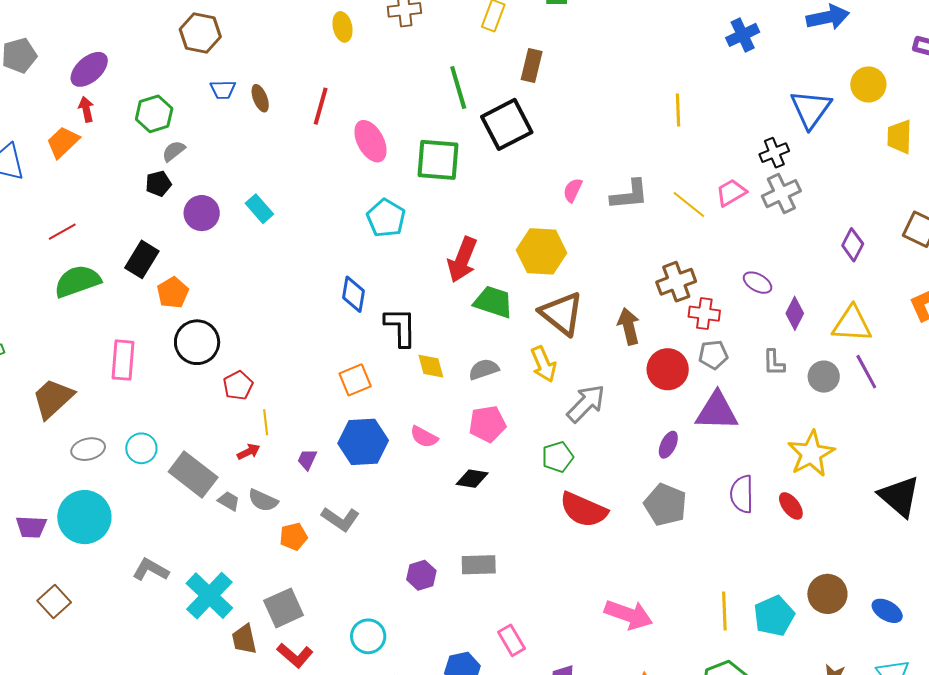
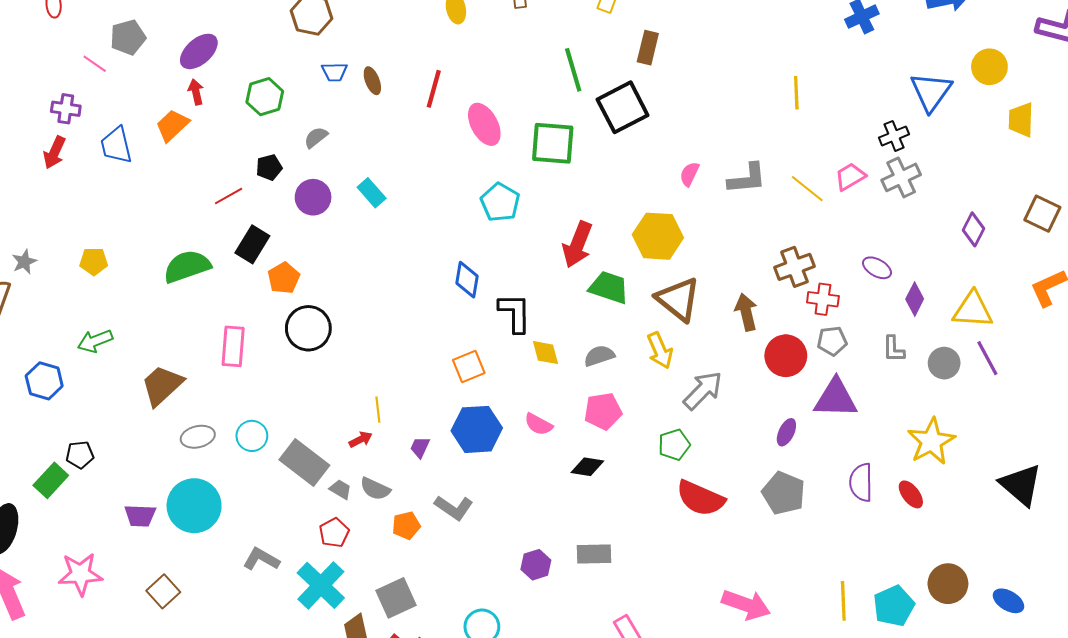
gray semicircle: (174, 151) -> (316, 137), moved
red line: (62, 232) -> (229, 196), moved
red pentagon: (238, 385) -> (334, 533), moved

